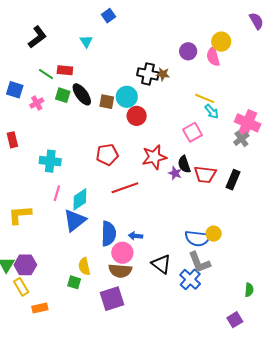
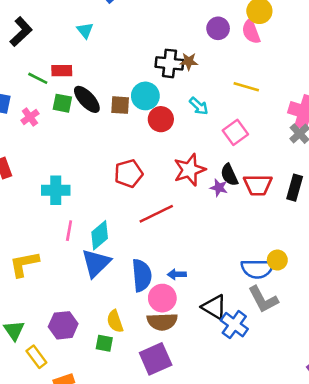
cyan arrow: (212, 112) -> (199, 106), moved
purple hexagon: (25, 265) -> (63, 325), moved
blue cross: (190, 279) -> (234, 325), moved

